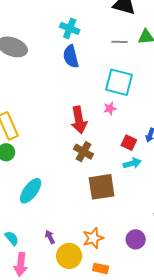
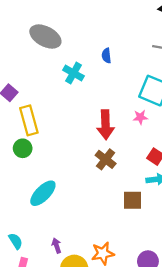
cyan cross: (70, 28) -> (74, 73), moved
blue semicircle: (71, 56) -> (106, 56), size x0.6
brown square: (102, 187) -> (132, 200), moved, size x0.7

